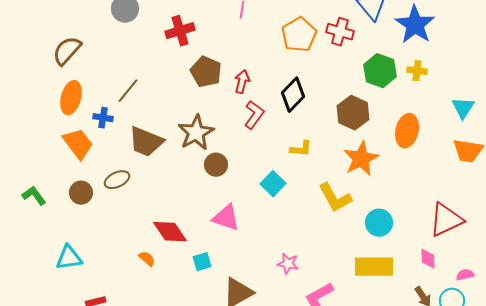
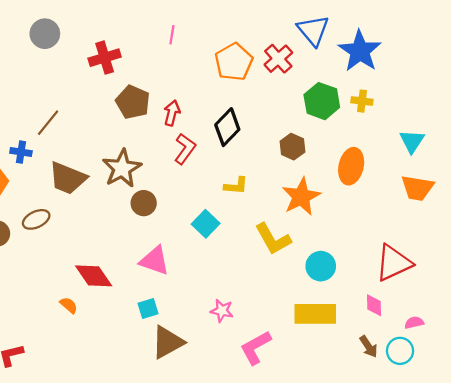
red cross: (340, 32) -> (278, 59), turned 32
brown hexagon: (353, 113) -> (292, 147), size x0.7
cyan square: (202, 262) -> (148, 308), moved

